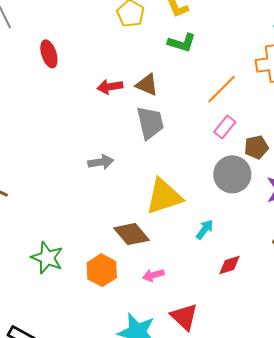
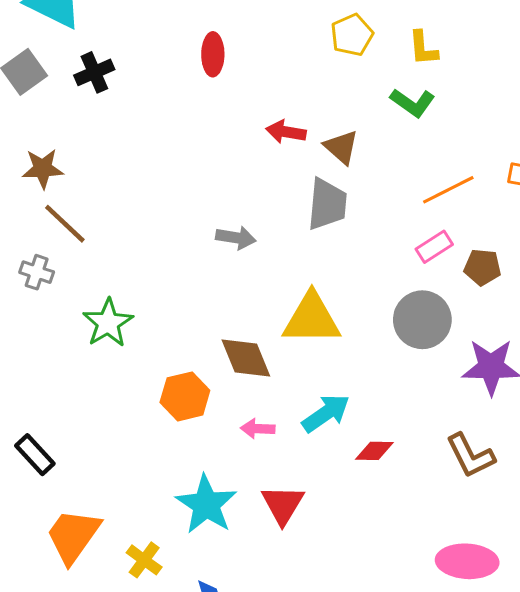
brown pentagon: (256, 147) -> (482, 267), moved
cyan arrow: (205, 229) -> (326, 413), moved, size x1.5
green star: (47, 258) -> (108, 323), moved

